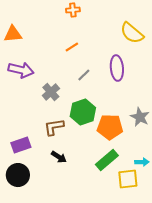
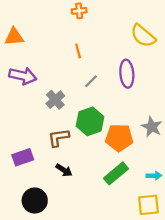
orange line: (72, 47) -> (78, 51), turned -72
black circle: (18, 175) -> (35, 201), moved
yellow square: (128, 179) -> (148, 205), moved

